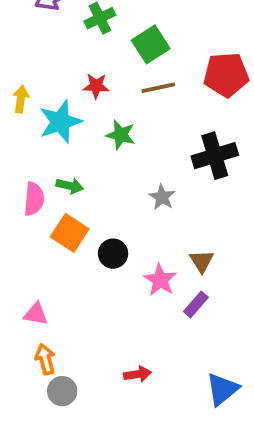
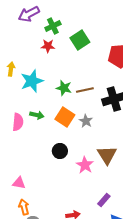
red star: (96, 86) -> (48, 46), moved
brown line: (158, 88) -> (85, 90), moved
orange square: (70, 233) -> (65, 117), moved
brown triangle: (202, 261) -> (107, 155), size x1.5
purple rectangle: (196, 304) -> (104, 200), moved

